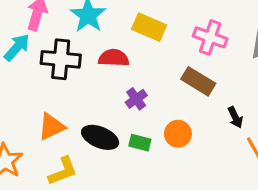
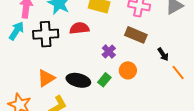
purple cross: (136, 99) -> (109, 51), moved
green rectangle: (140, 143) -> (104, 80), turned -56

